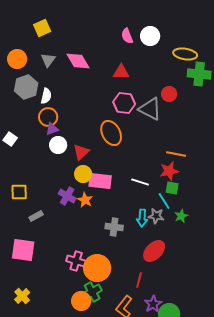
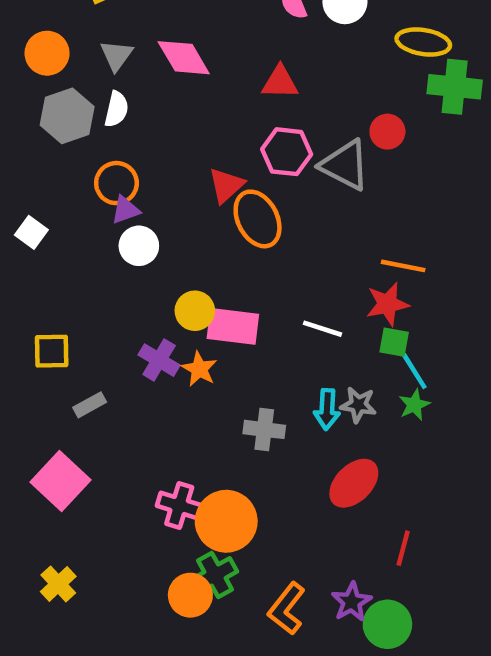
white semicircle: (46, 96) -> (116, 109), moved
red triangle: (81, 152) -> (226, 185), moved
cyan line: (164, 201) -> (414, 371), moved
pink square: (23, 250) -> (60, 481), turned 35
red line: (139, 280) -> (403, 548), moved

